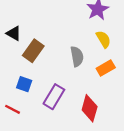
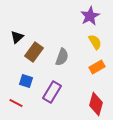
black triangle: (14, 33) -> (17, 37), turned 48
gray semicircle: (77, 56) -> (62, 57), moved, turned 30
red diamond: (90, 108) -> (96, 104), moved

